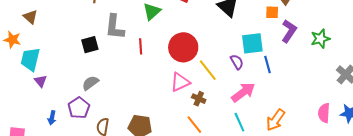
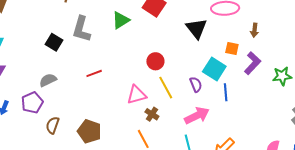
orange square: (272, 12) -> (232, 49), moved
cyan square: (252, 43) -> (214, 69), turned 30
black square: (90, 45) -> (54, 42), turned 36
red line: (141, 46) -> (94, 73), moved, turned 63
red circle: (183, 47) -> (155, 61), moved, size x0.6

